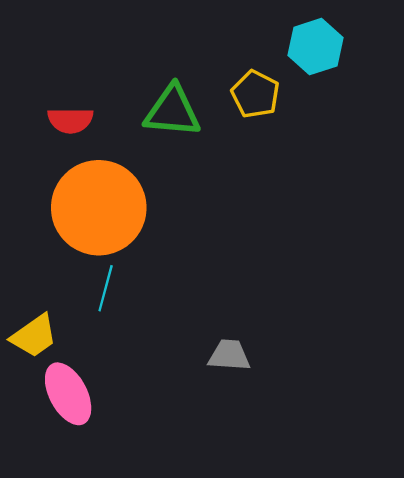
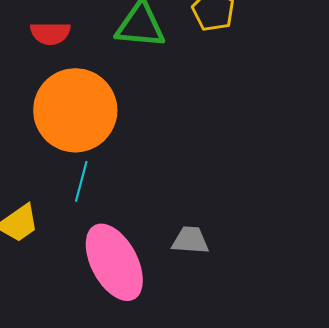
pink ellipse: (68, 394) -> (114, 262), moved, size x1.4

